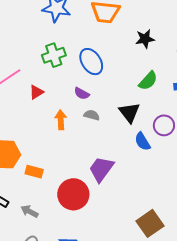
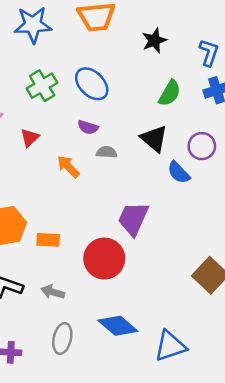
orange arrow: (61, 120) -> (68, 167), turned -30

